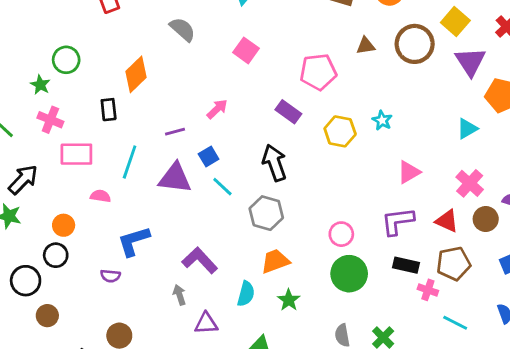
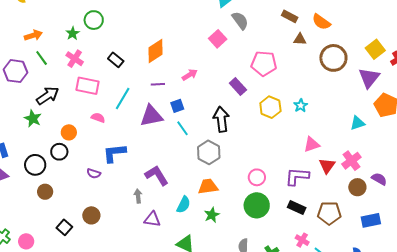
yellow square: (455, 21) -> (375, 49), moved
gray semicircle: (183, 29) -> (240, 21), moved
brown triangle: (366, 46) -> (300, 39), moved
orange diamond: (136, 74) -> (155, 51), moved
black rectangle: (109, 110) -> (116, 60), turned -56
purple triangle: (175, 178) -> (151, 116), turned -30
red triangle: (447, 221) -> (327, 166), moved, turned 30
pink cross: (428, 290) -> (302, 240), moved

